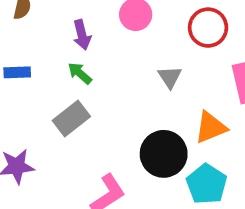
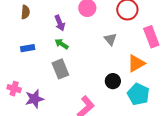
gray rectangle: (71, 119) -> (60, 69), turned -66
black circle: (164, 154) -> (113, 81), size x0.6

